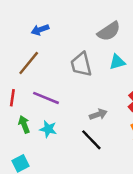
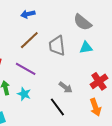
gray semicircle: (109, 31) -> (82, 22), turned 66
brown line: (29, 63) -> (29, 40), moved
gray arrow: (98, 114) -> (66, 87), turned 48

